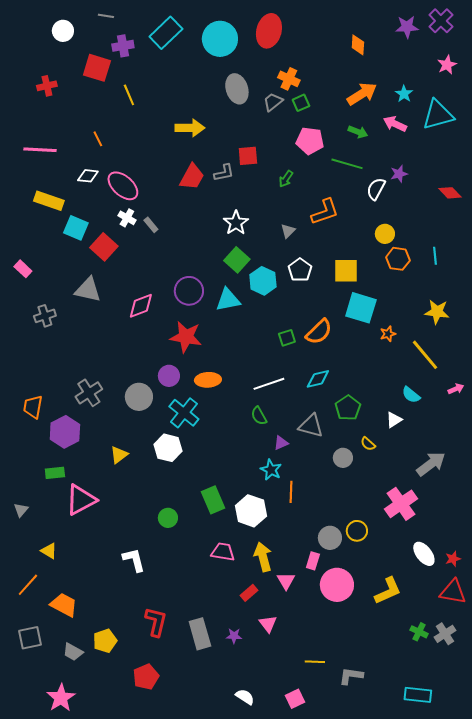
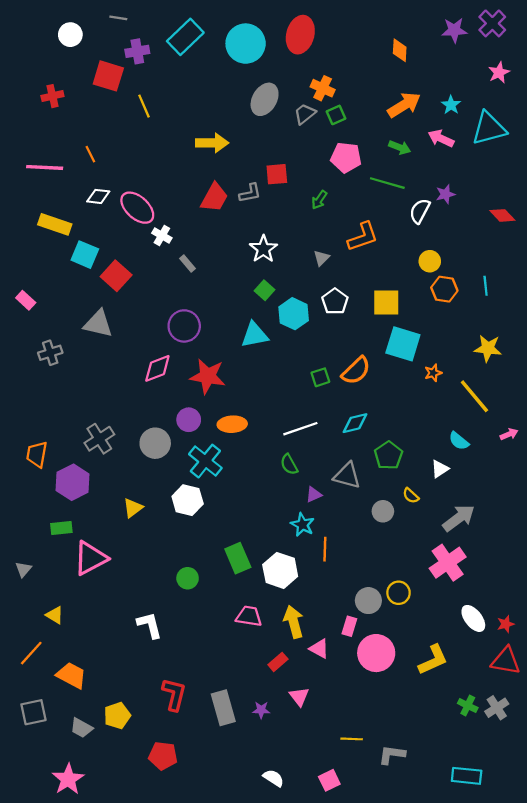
gray ellipse: (237, 89) -> (265, 99), turned 48
orange line: (98, 139) -> (90, 154), moved
white cross: (127, 218) -> (162, 236), moved
gray rectangle: (151, 225) -> (188, 263), moved
green square: (237, 260) -> (265, 290), size x0.7
purple circle: (189, 291) -> (184, 326), moved
pink diamond: (141, 306) -> (157, 368), moved
gray arrow: (431, 464) -> (459, 518), moved
pink triangle: (286, 581) -> (319, 649), turned -30
red pentagon: (146, 677) -> (163, 756), turned 30

